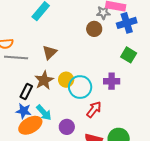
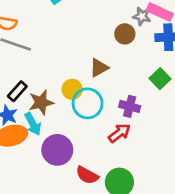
brown triangle: (50, 52) -> (99, 68), moved
brown star: (44, 80) -> (41, 102), moved
red arrow: (94, 110) -> (119, 133), moved
purple circle: (67, 127) -> (57, 150), size x1.5

